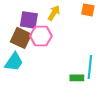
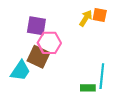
yellow arrow: (54, 13) -> (86, 18), moved
brown square: (21, 38) -> (39, 57), moved

